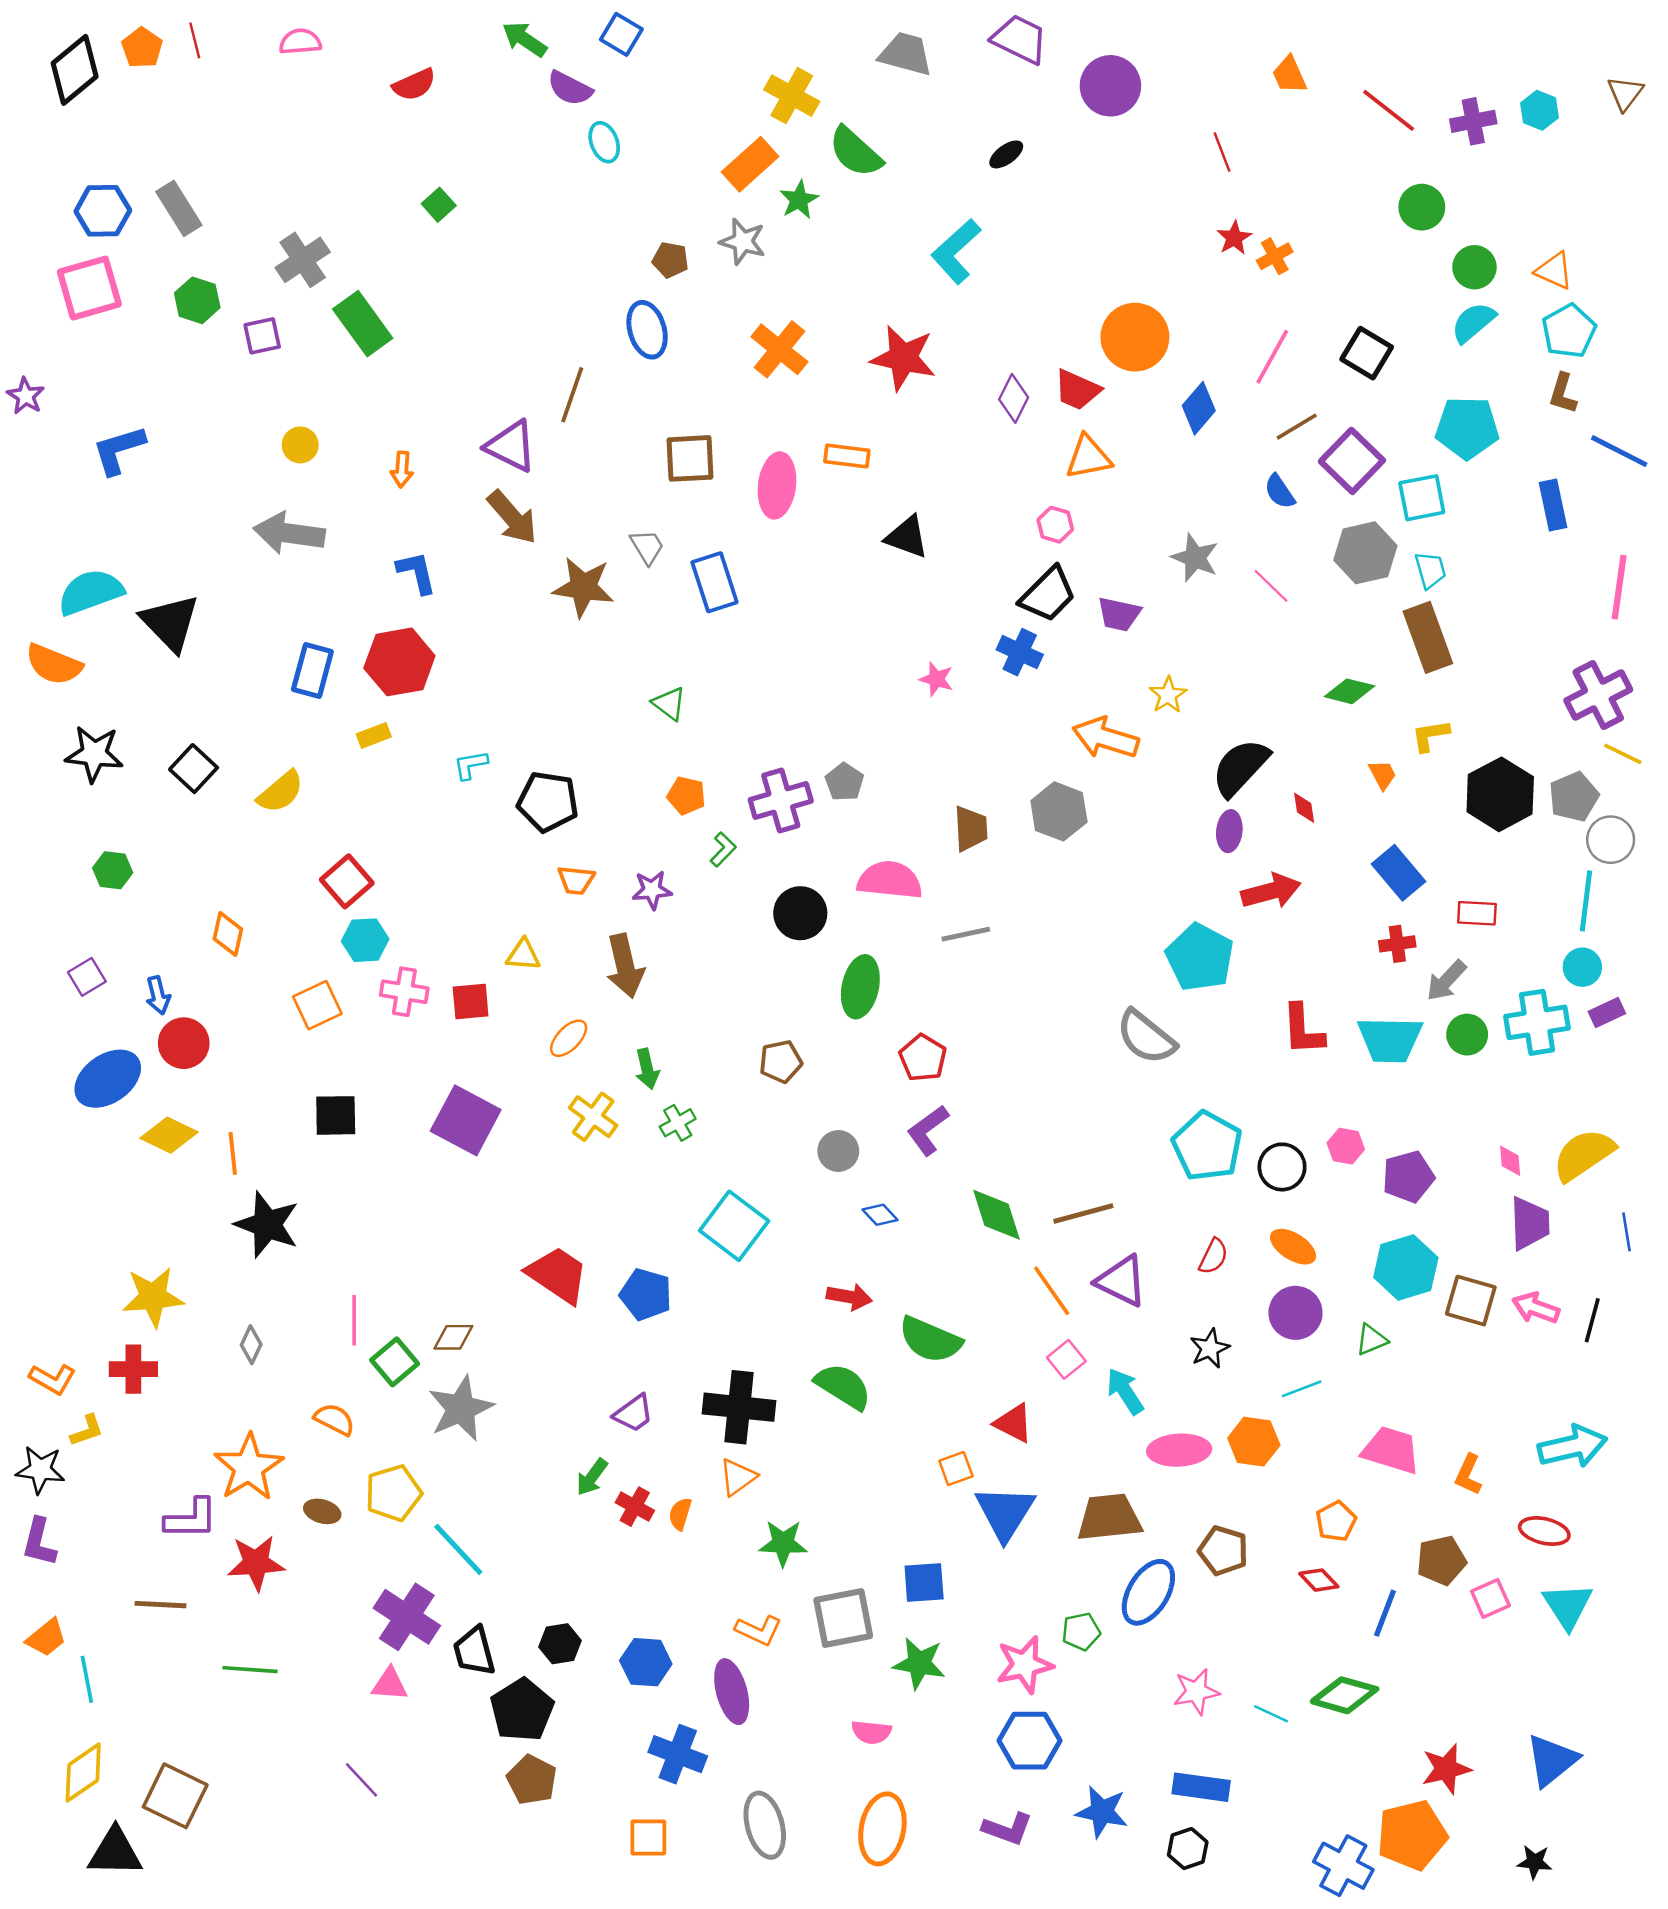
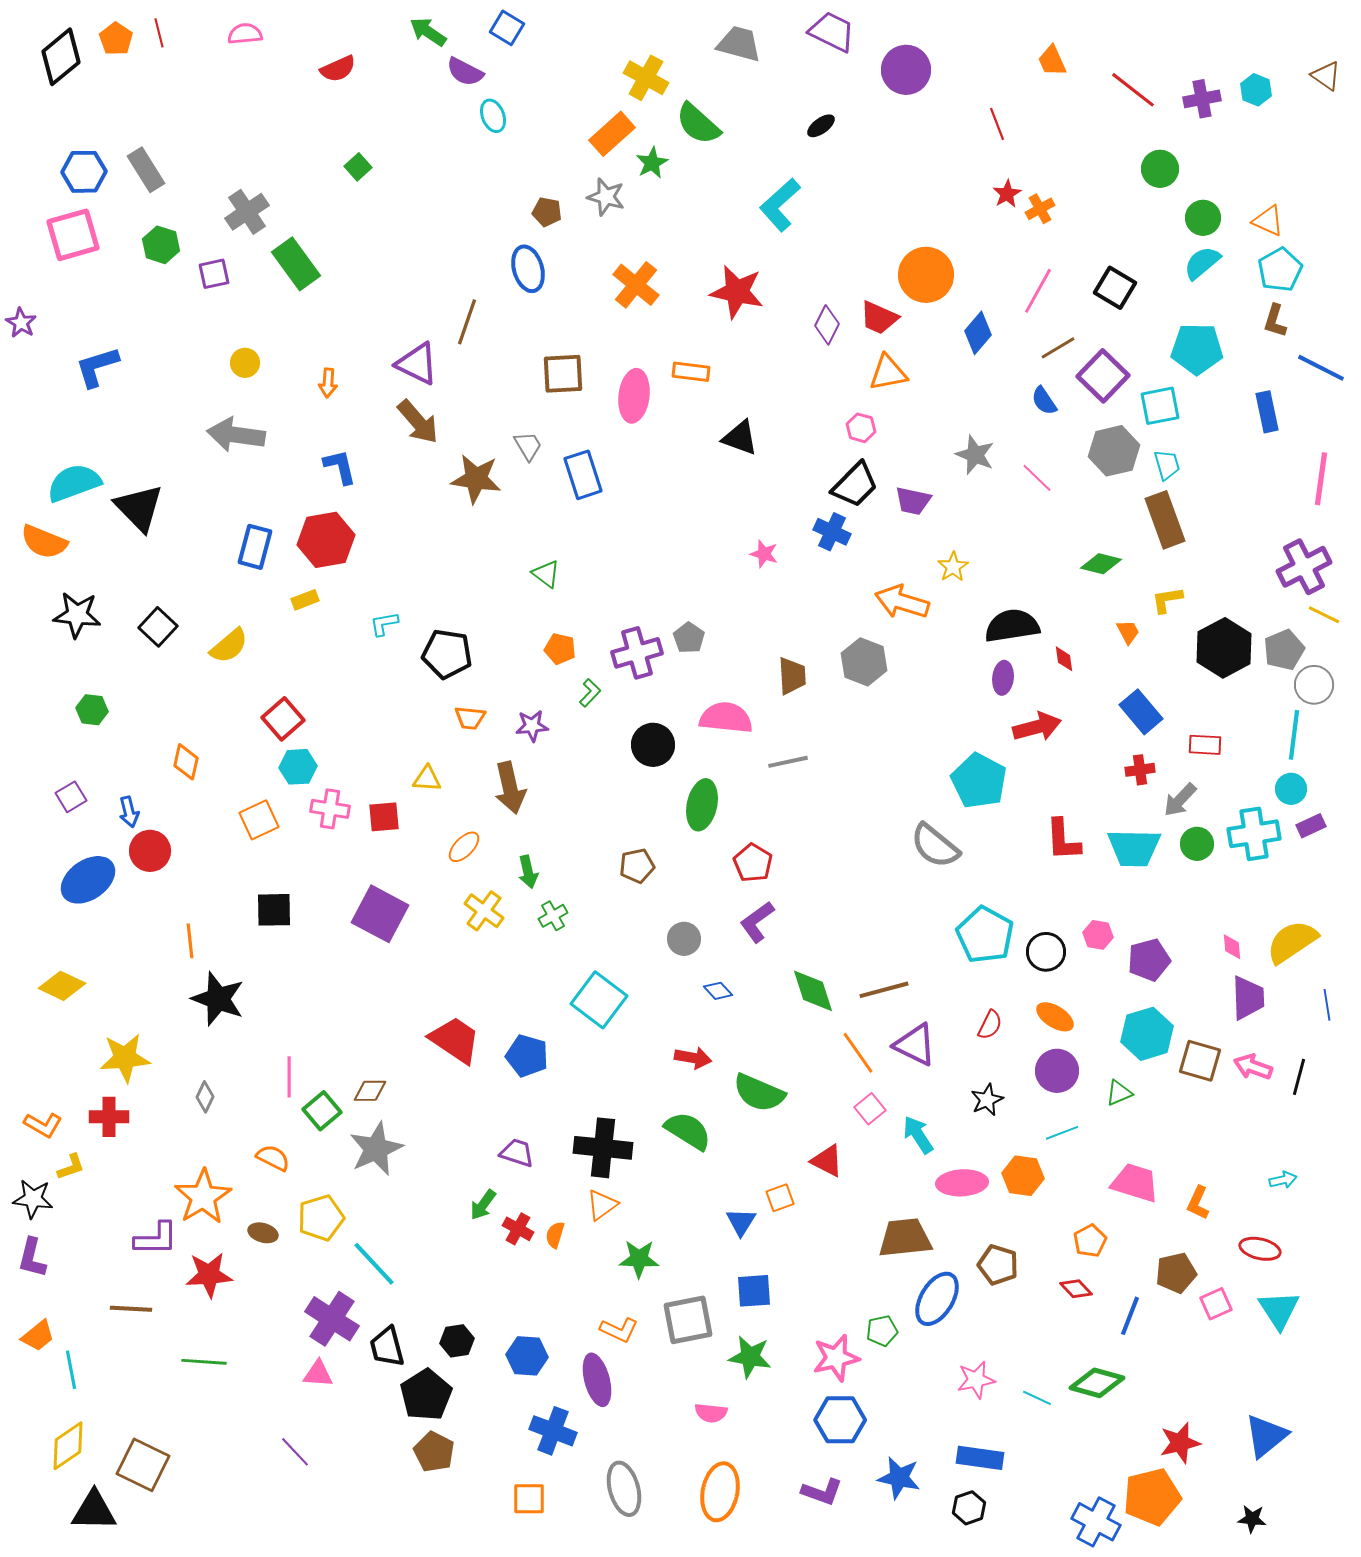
brown triangle: (1625, 93) -> (1326, 76), turned -32
black semicircle: (1240, 767) -> (1012, 626), turned 38
yellow diamond: (169, 1135) -> (62, 986), moved
purple trapezoid: (634, 1413) -> (517, 1153), turned -126
cyan arrow: (1573, 1446) -> (1283, 1180), size x0.5
blue triangle: (1005, 1513) -> (741, 1222), moved, size x0.6

